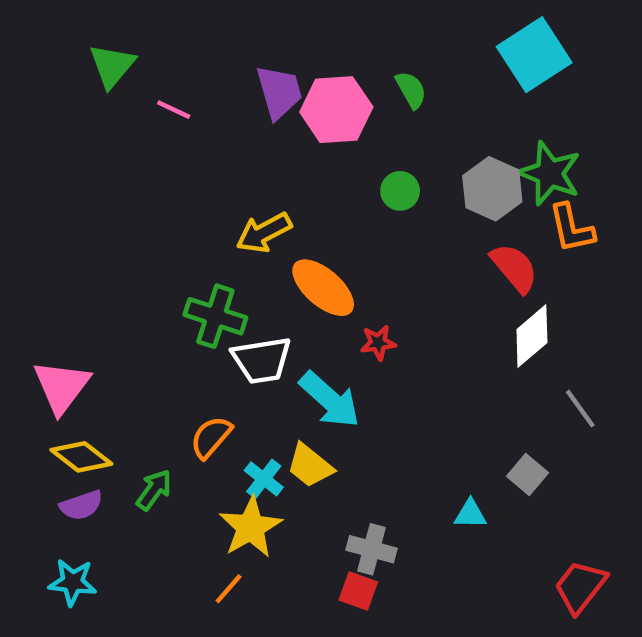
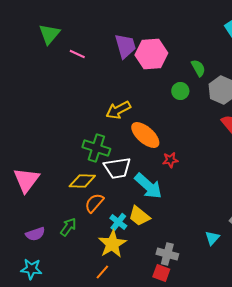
green semicircle: (411, 90) -> (198, 68), moved
yellow diamond: (81, 457) -> (82, 181), moved, turned -36
cyan triangle: (470, 514) -> (212, 238), turned -49

